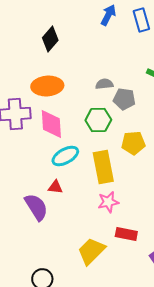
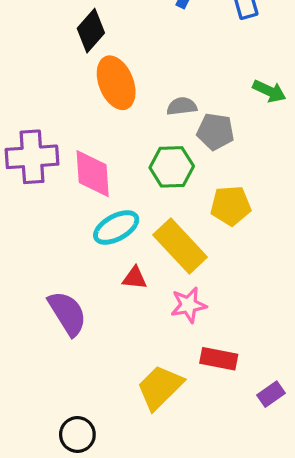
orange ellipse: (47, 86) -> (116, 83), moved, turned 72
yellow rectangle: (103, 167) -> (180, 246), turned -32
red triangle: (55, 187) -> (135, 278), moved

